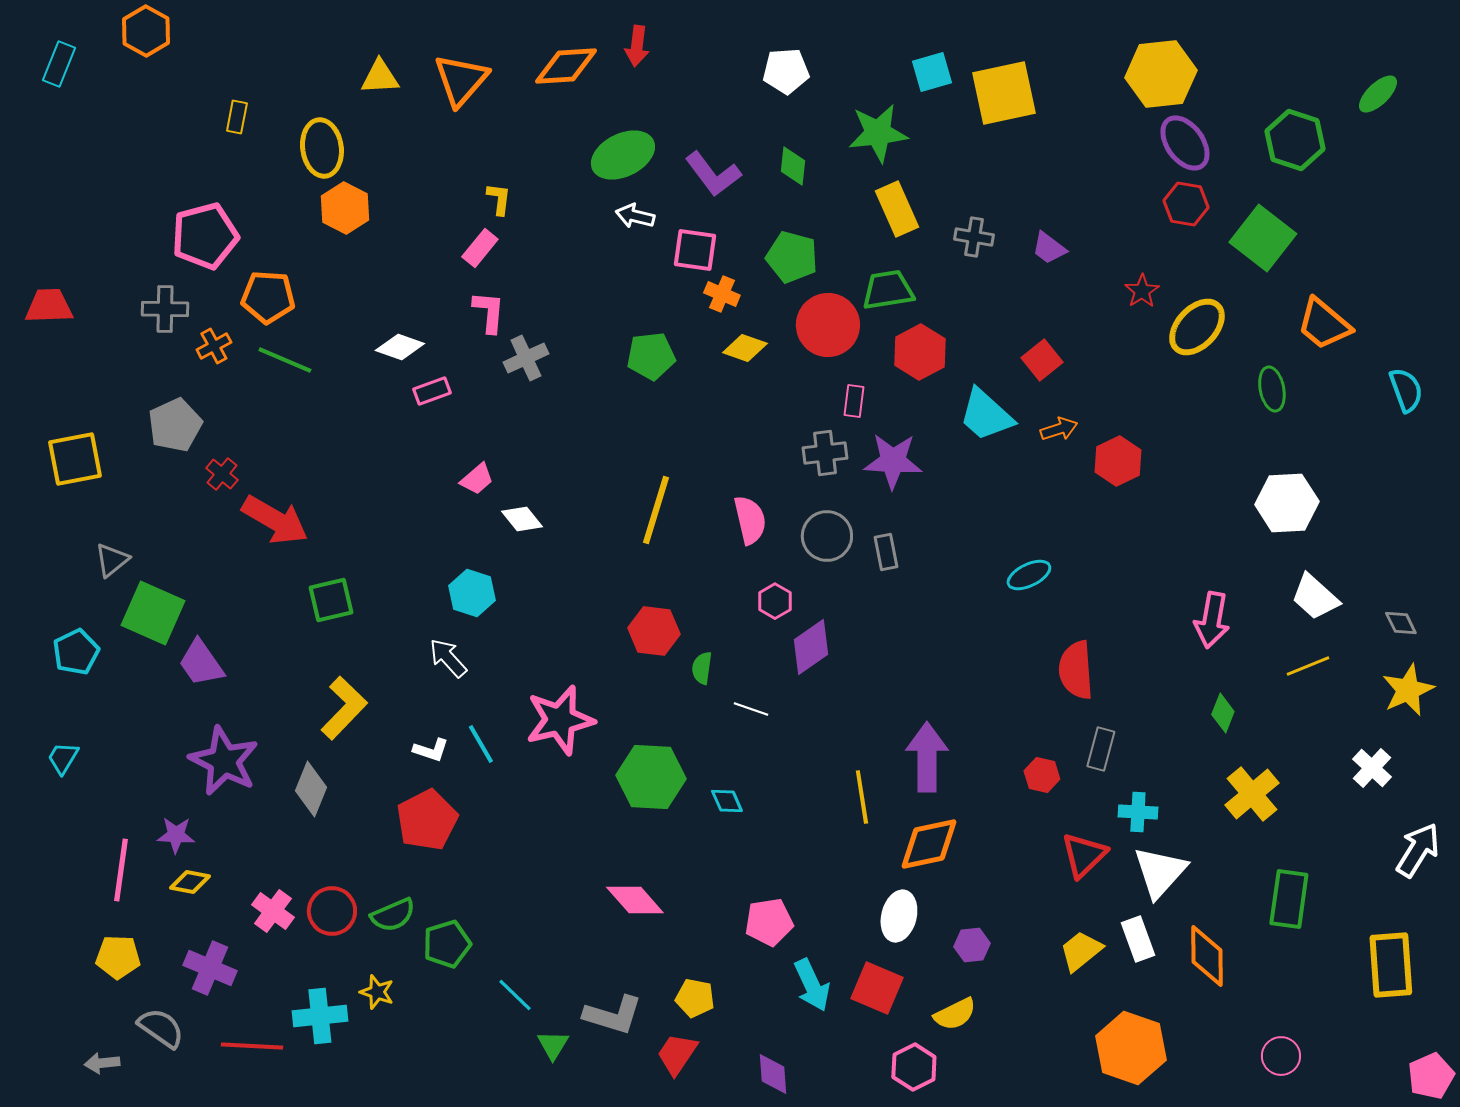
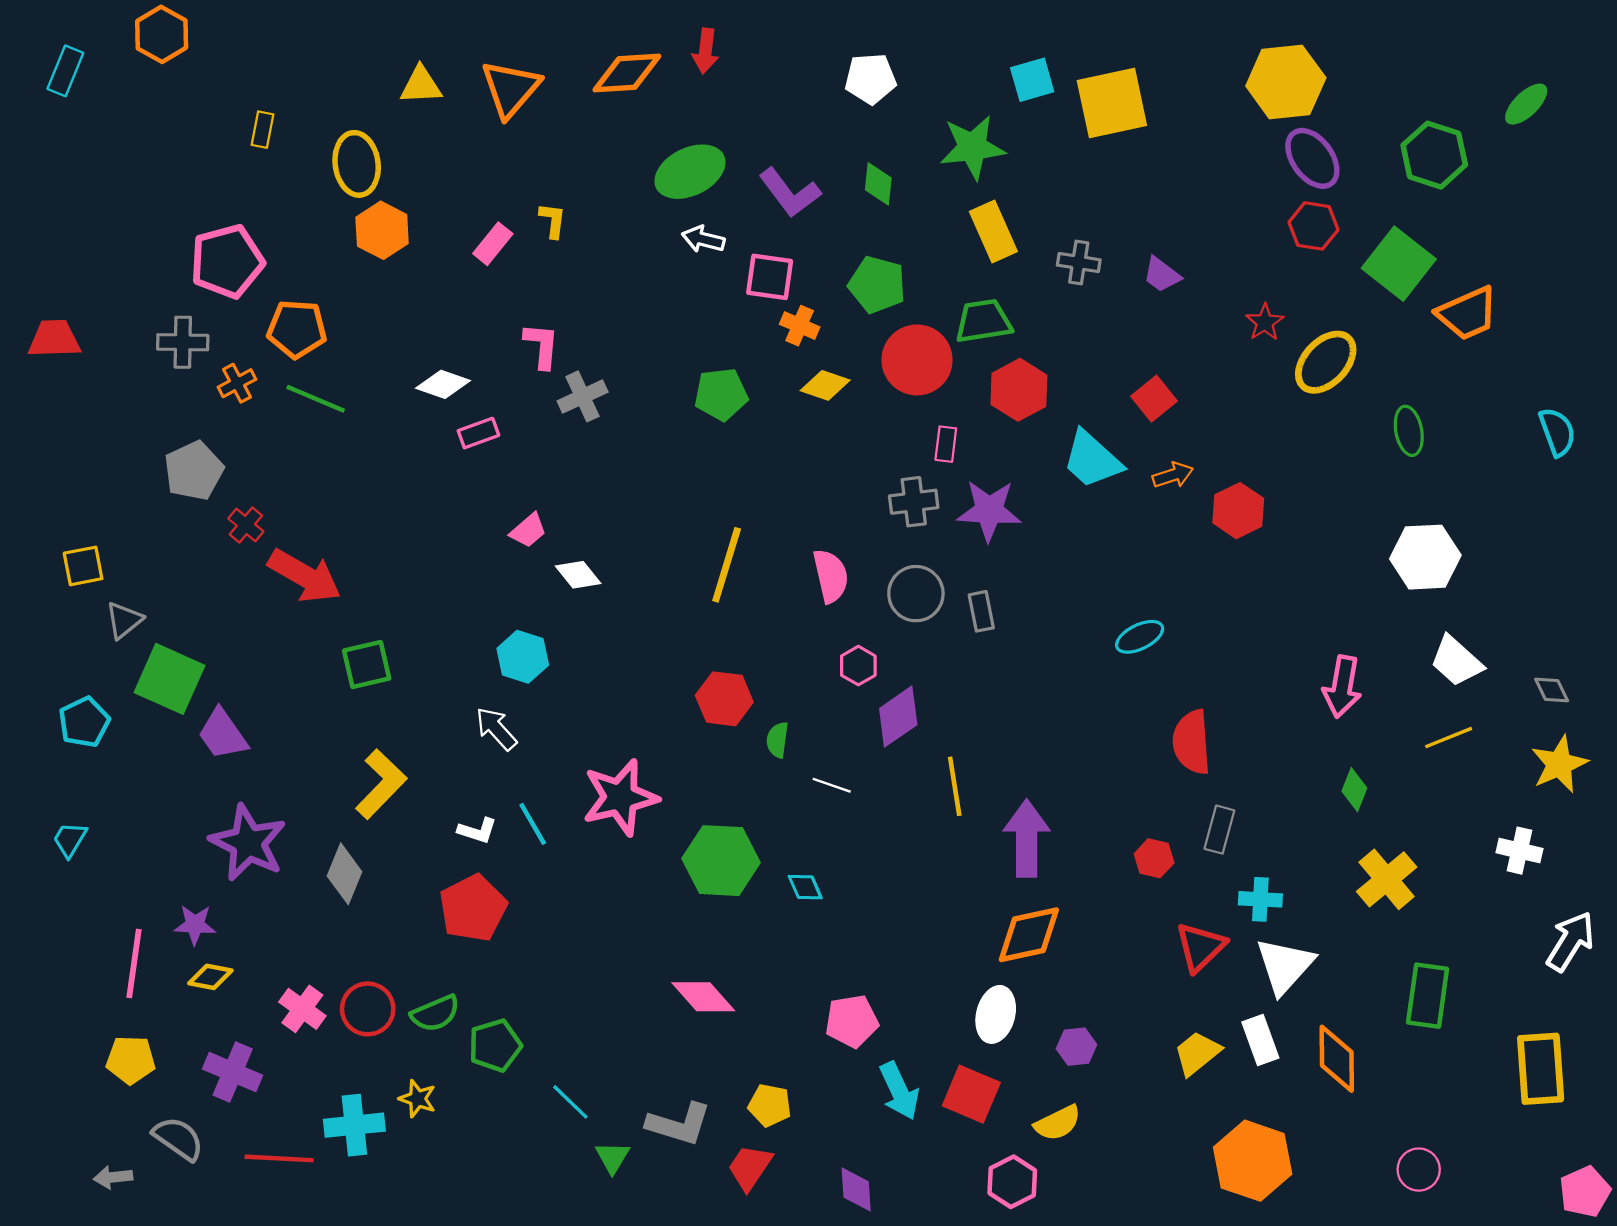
pink rectangle: (480, 248) -> (493, 244), moved
orange trapezoid: (1324, 324) -> (1467, 313), moved, turned -64
yellow square: (75, 459) -> (83, 566), moved, size x0.7
white cross: (1372, 768) -> (1519, 851), turned -30
yellow line: (862, 797) -> (955, 786), moved

